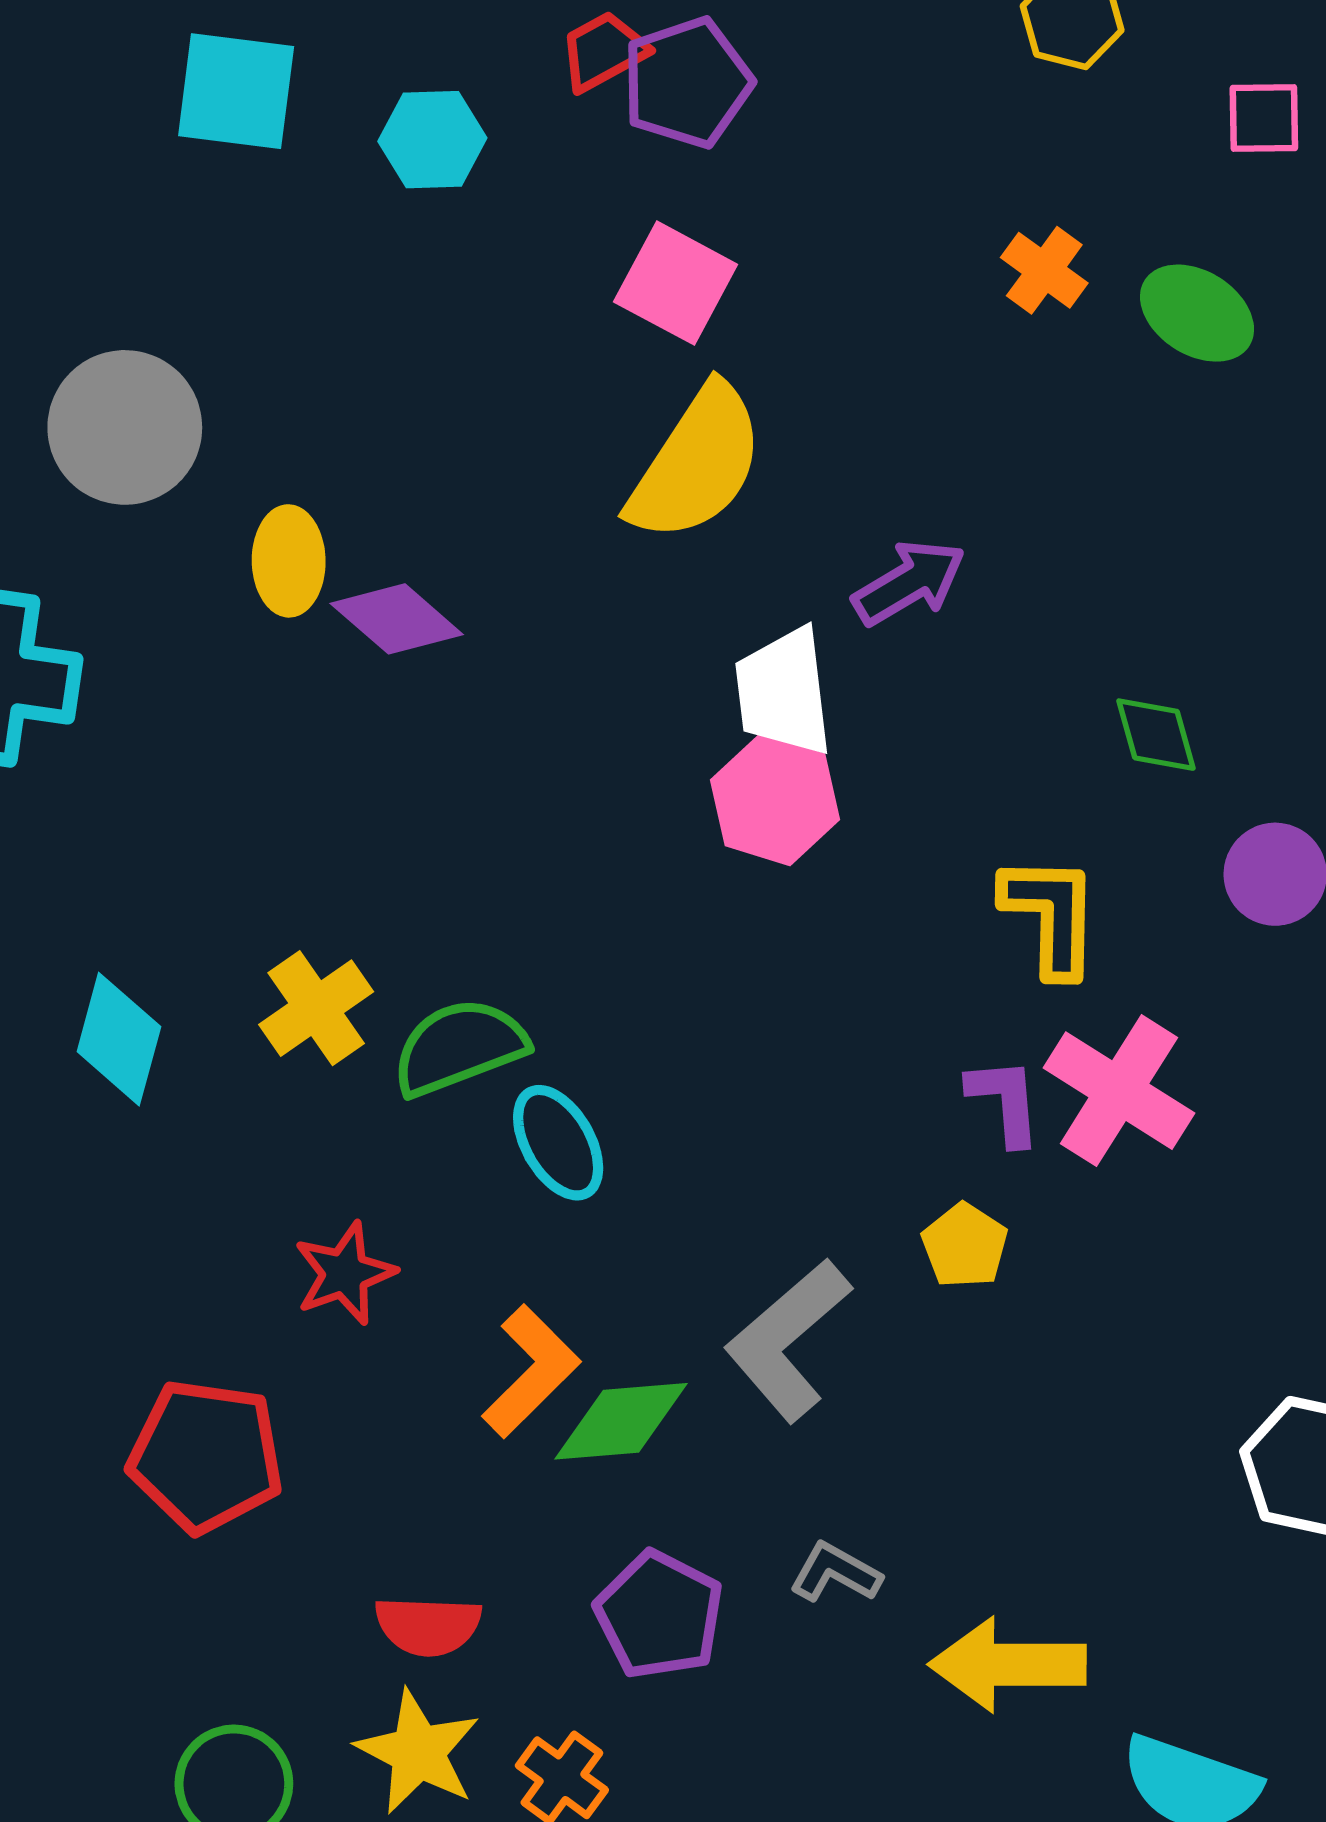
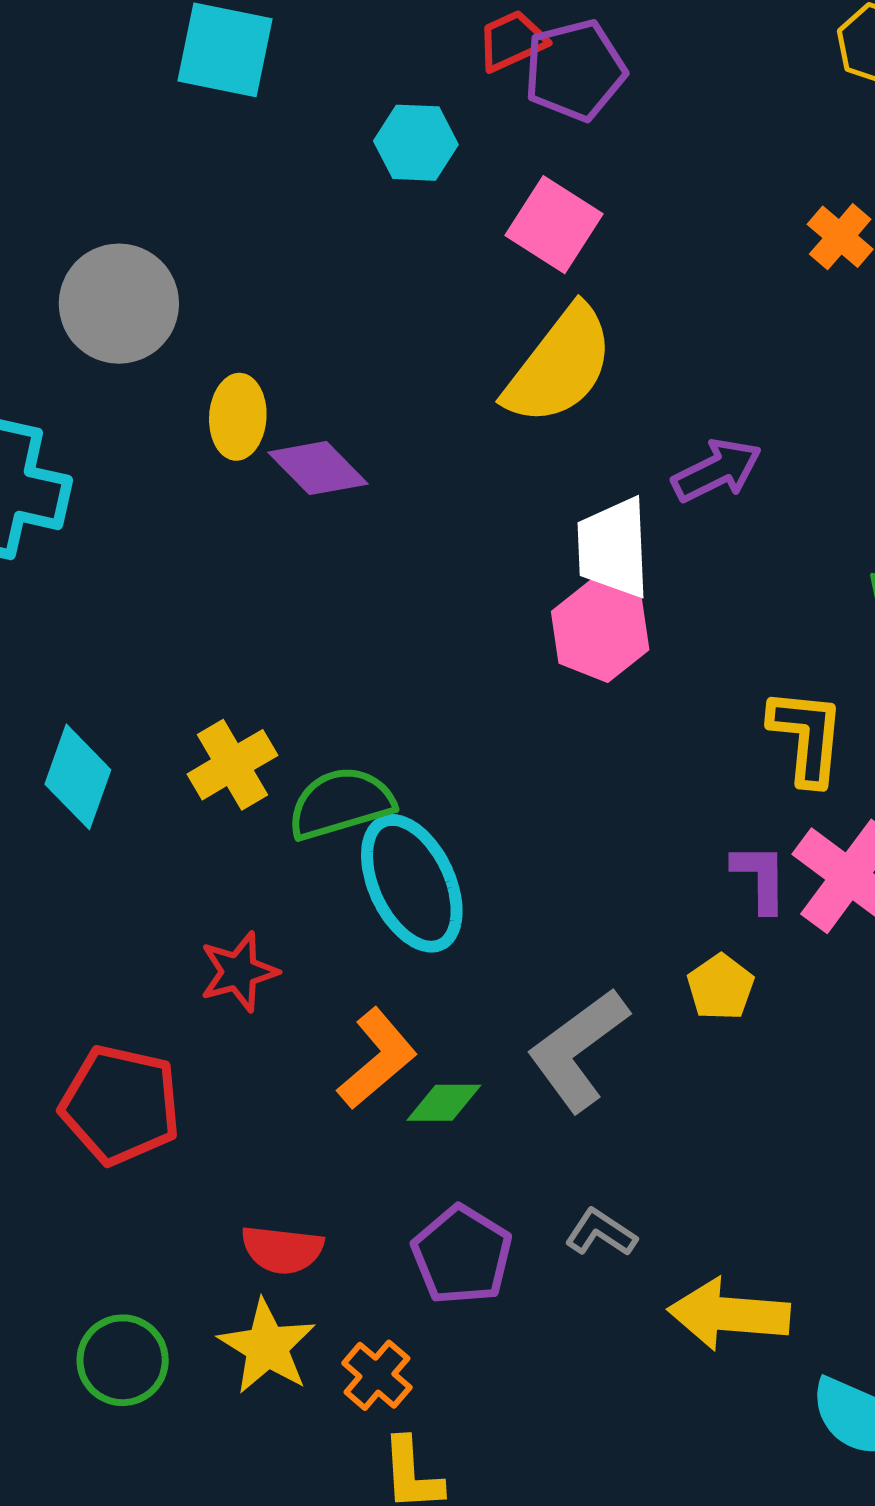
cyan hexagon: (432, 140) -> (416, 143), moved
cyan ellipse: (558, 1143) -> (412, 883), size x1.5
green diamond: (621, 1421) -> (444, 1103), size x0.7

